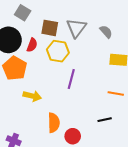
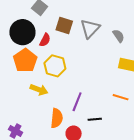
yellow hexagon: (58, 51) -> (55, 66), moved
purple line: (71, 79) -> (77, 102), moved
black line: (105, 120) -> (95, 119), moved

